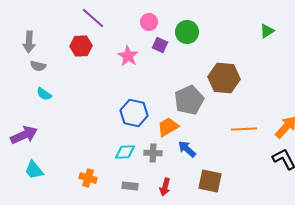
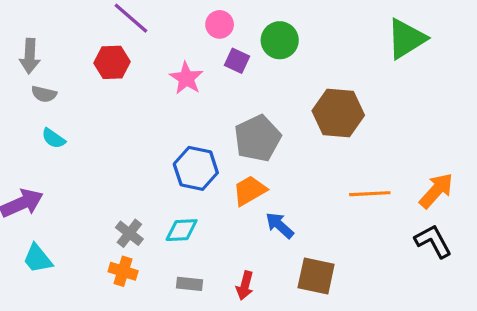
green triangle: (267, 31) -> (406, 39), size x1.8
gray pentagon: (189, 100) -> (258, 138), moved
gray cross: (153, 153) -> (129, 233), moved, turned 36

